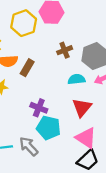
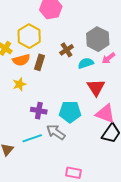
yellow hexagon: (24, 23) -> (29, 36), moved
brown cross: (65, 50) -> (67, 50), moved
purple cross: (39, 108) -> (39, 111), moved

